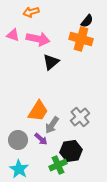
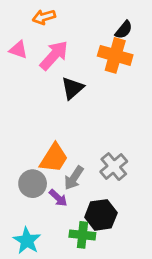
pink arrow: (38, 39) -> (54, 55), turned -60
gray circle: (18, 140) -> (33, 184), moved
green cross: (58, 165) -> (82, 235), turned 30

